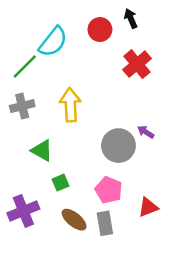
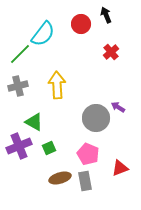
red cross: (137, 64) -> (111, 52), size x0.7
purple cross: (23, 211) -> (19, 146), moved
brown ellipse: (74, 220) -> (60, 178), turned -55

